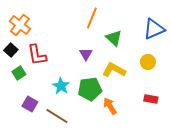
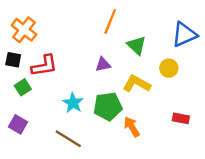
black square: (11, 50) -> (13, 60), turned -32
purple triangle: (86, 54) -> (103, 65), turned 48
red L-shape: (37, 55) -> (44, 66), turned -90
yellow circle: (148, 62) -> (169, 68), moved
purple square: (30, 104) -> (18, 124), moved

